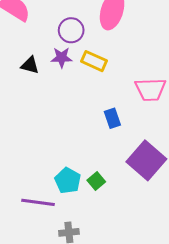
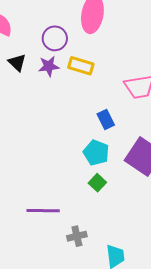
black triangle: (30, 65) -> (17, 63), moved, turned 36
cyan pentagon: (68, 181) -> (96, 153), moved

